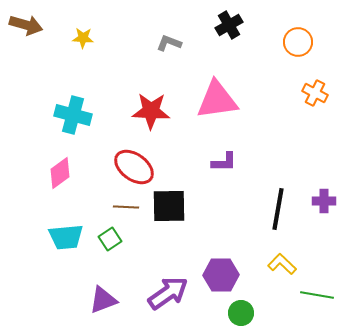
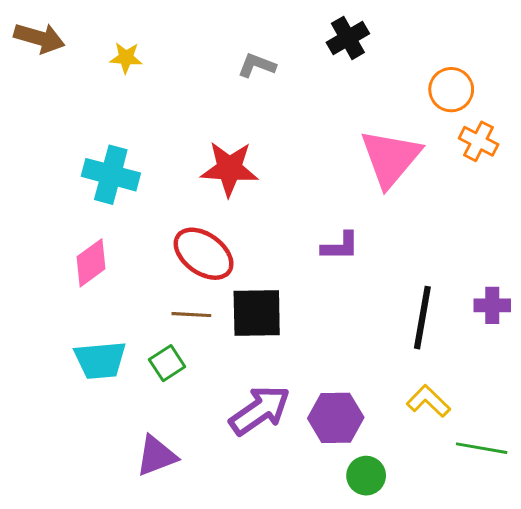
orange circle: (298, 42) -> (451, 90), moved
pink triangle: (217, 100) -> (390, 158), moved, turned -42
purple arrow: (168, 293) -> (260, 410), moved

